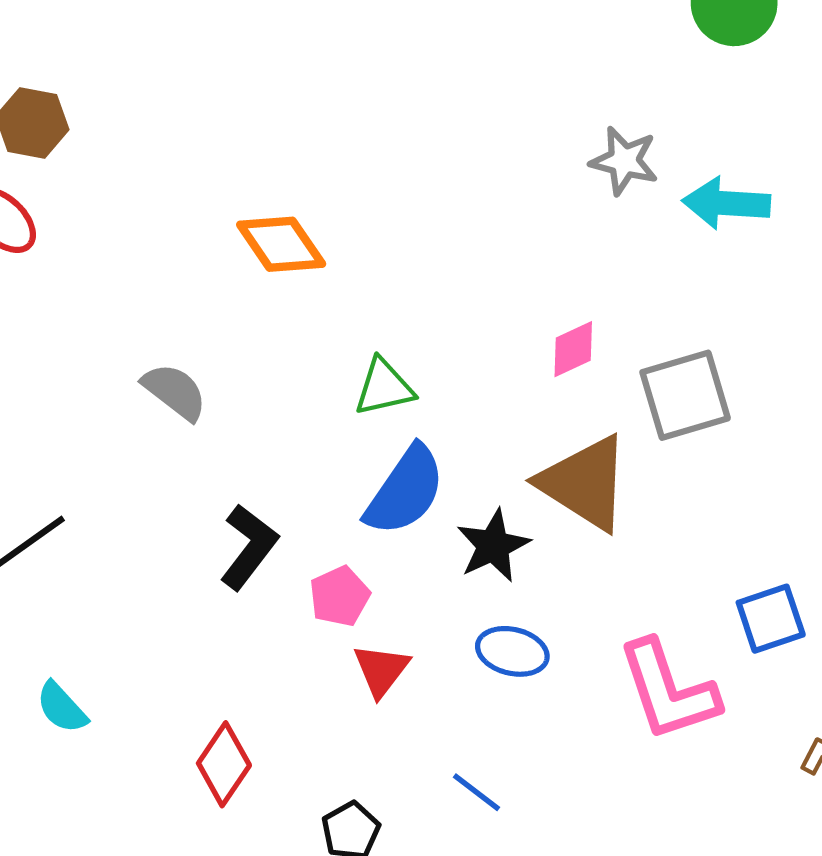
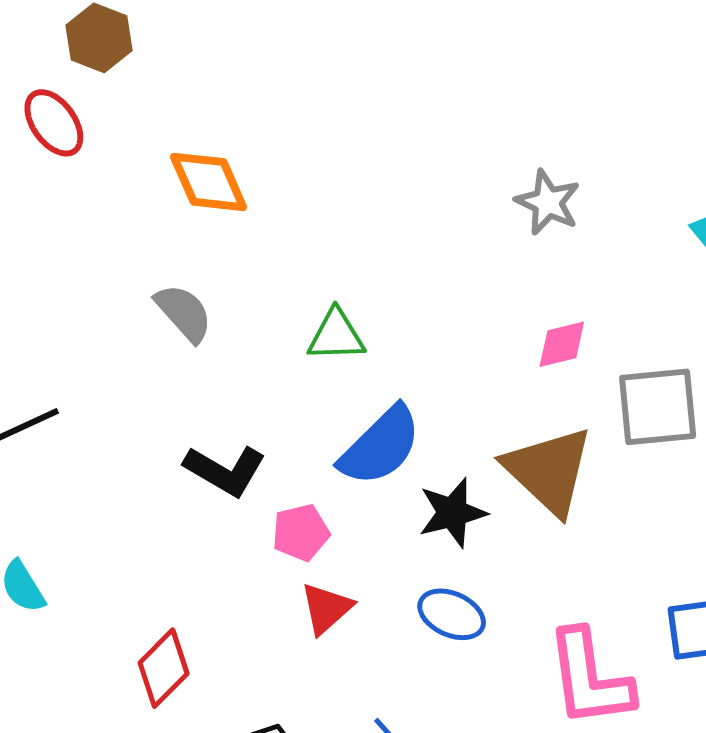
gray star: (624, 161) -> (548, 202), moved
orange diamond: (281, 244) -> (209, 182), moved
green triangle: (384, 387) -> (336, 335), moved
black L-shape: (249, 547) -> (225, 470), turned 72

